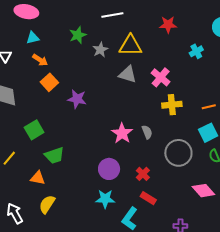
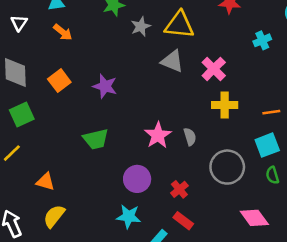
orange square: (49, 82) -> (59, 81), moved
green square: (34, 130) -> (22, 114), moved
green trapezoid: (54, 155) -> (96, 139), moved

